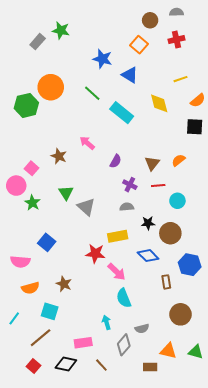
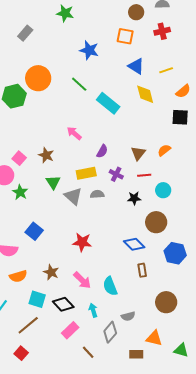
green star: (61, 30) -> (65, 13), moved
orange square: (139, 45) -> (125, 36), turned -30
blue triangle: (130, 75) -> (136, 66), moved
brown star: (59, 156) -> (46, 155), moved
gray semicircle: (127, 207) -> (97, 194), moved
black star: (148, 223) -> (134, 198), moved
yellow rectangle: (118, 236) -> (86, 173), moved
pink arrow: (117, 272) -> (82, 280), moved
brown rectangle: (166, 282) -> (142, 270), moved
pink rectangle: (83, 343) -> (70, 330), turned -36
green triangle: (196, 352) -> (181, 350), moved
black diamond: (66, 364) -> (63, 304), moved, turned 35

